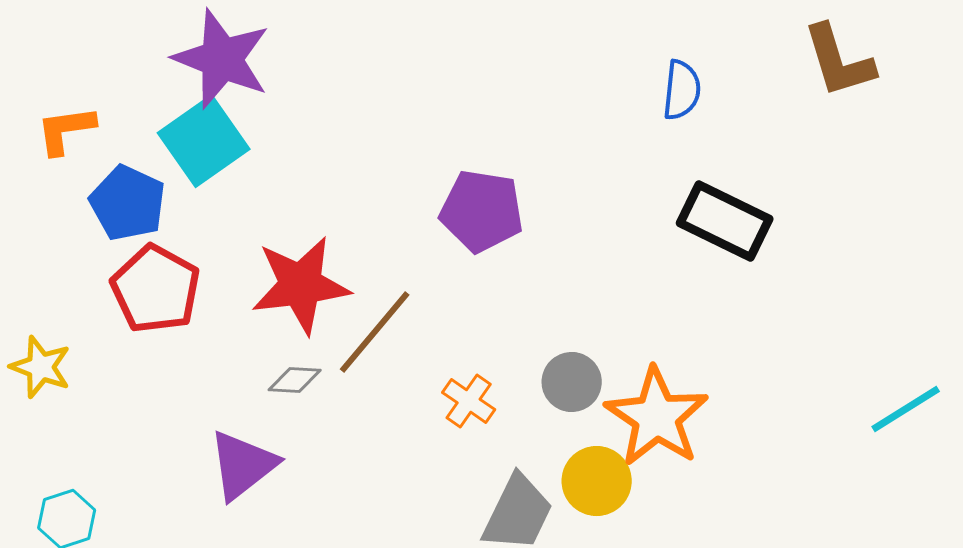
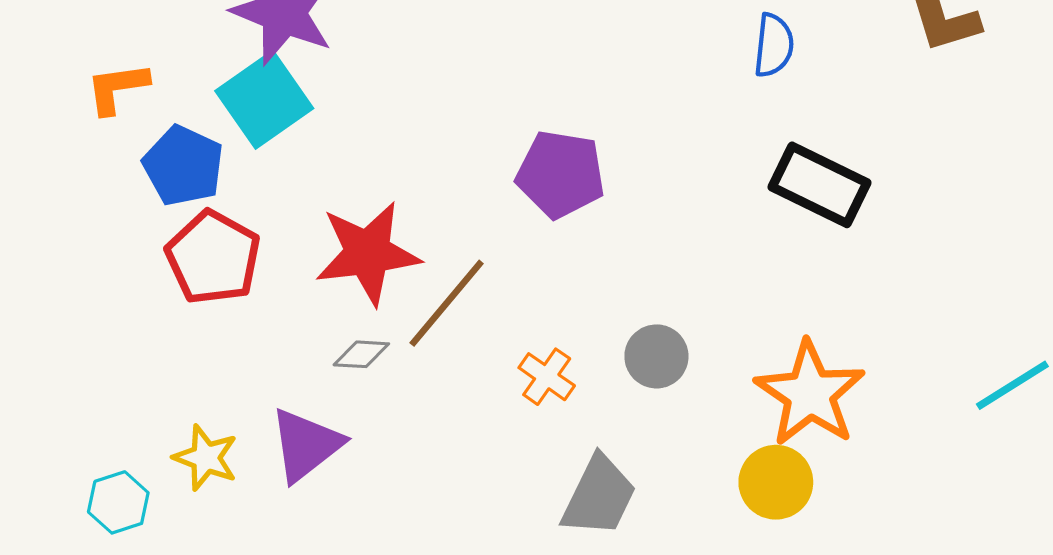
yellow star: (41, 367) -> (206, 458), moved
orange star: (657, 417) -> (810, 394), moved
yellow circle: (597, 481) -> (776, 482), moved

